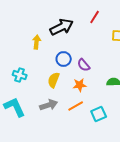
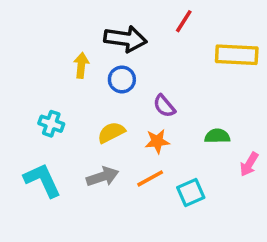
black arrow: (62, 27) -> (125, 39), turned 35
blue circle: (64, 59) -> (122, 79), moved
yellow semicircle: (54, 80) -> (111, 132), turned 42

